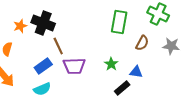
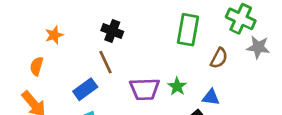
black cross: (43, 23) -> (112, 31), moved, size x0.7
gray star: (171, 46) -> (258, 47), moved
purple trapezoid: (74, 66) -> (145, 89), moved

